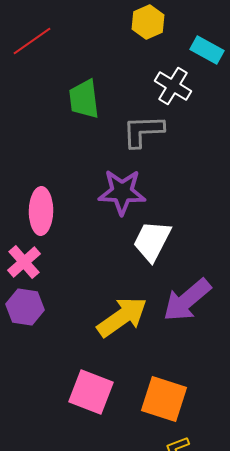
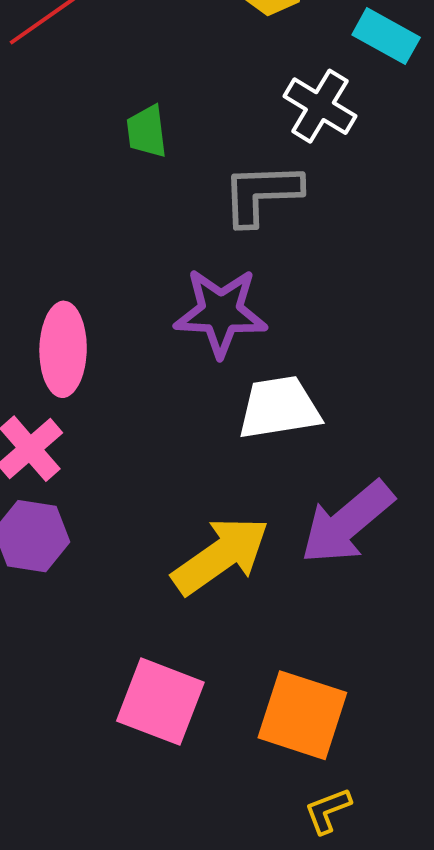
green trapezoid: (84, 99) -> (147, 131), size x0.7
white trapezoid: (152, 241) -> (279, 408), turned 54

